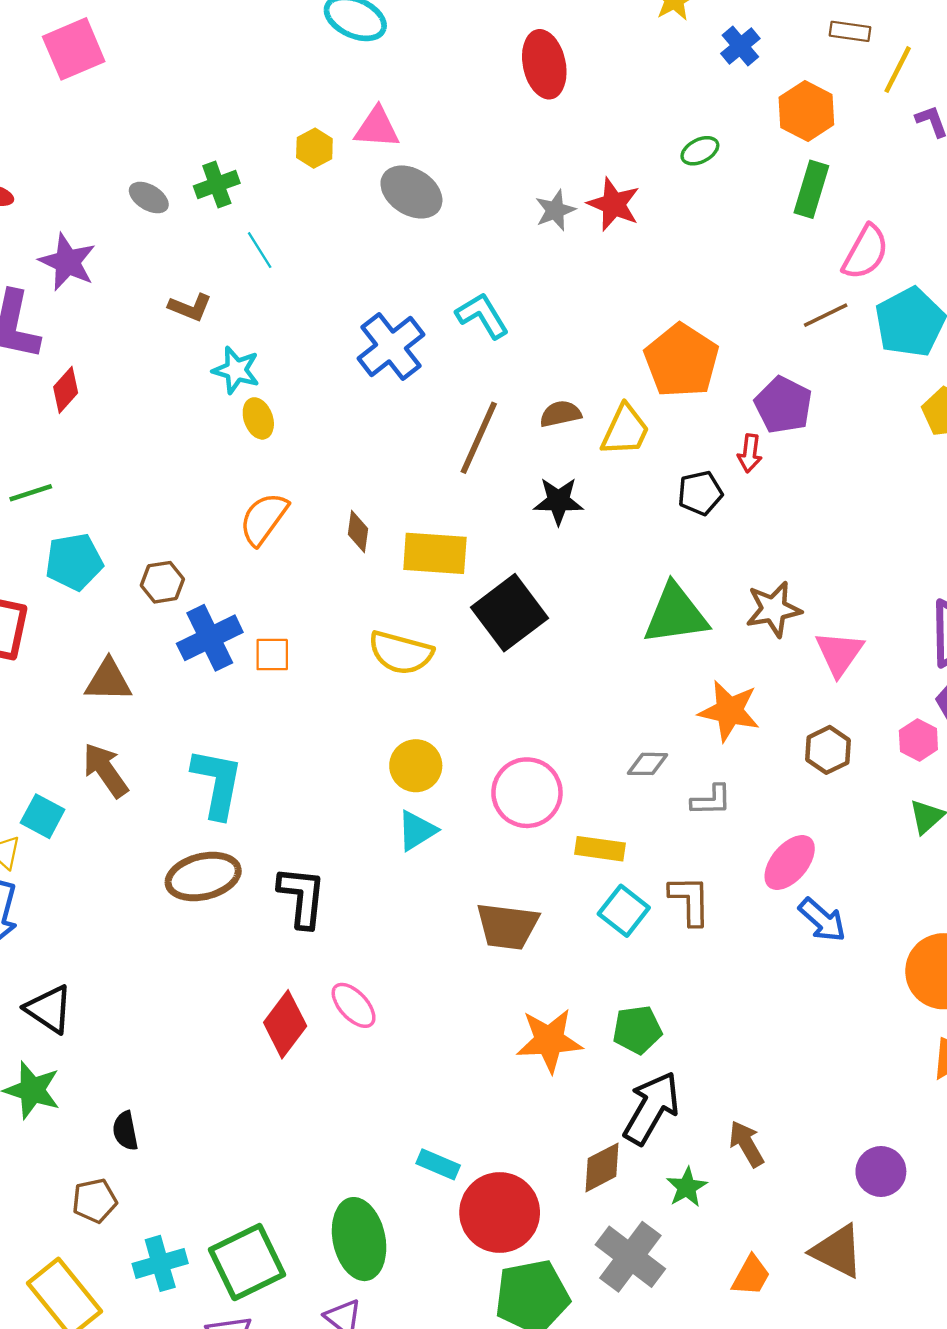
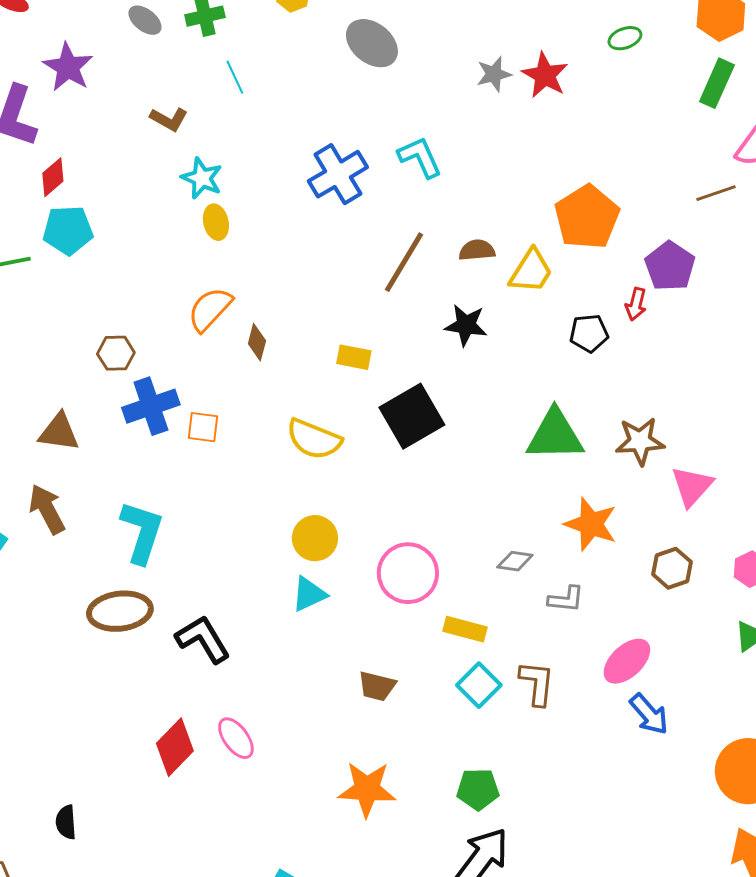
brown diamond: (358, 531) -> (257, 342), moved
yellow rectangle: (435, 553) -> (354, 357), size x0.6
cyan pentagon: (74, 562) -> (68, 230), moved
black L-shape: (302, 897) -> (203, 639), turned -44
brown trapezoid: (507, 926) -> (377, 686), size x0.7
orange star: (549, 1041) -> (367, 789), moved
black semicircle: (125, 1131) -> (66, 822), moved

